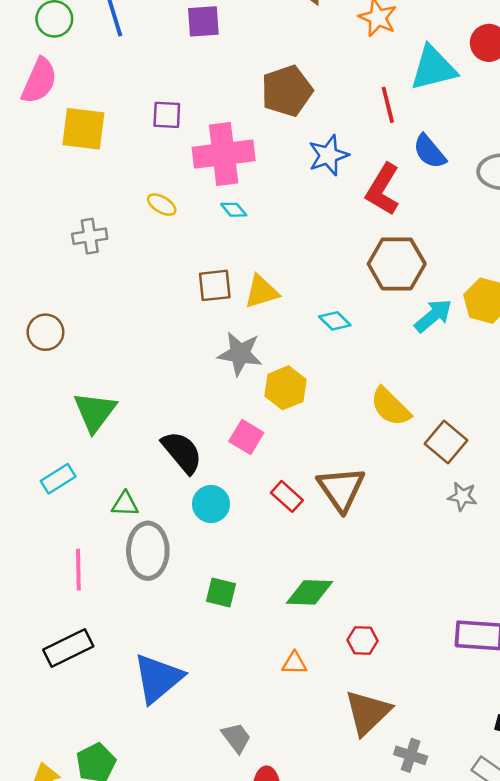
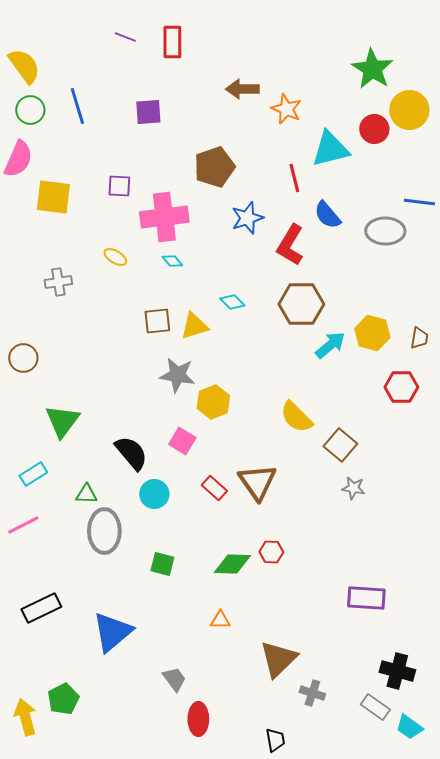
cyan diamond: (335, 321) -> (232, 302), moved
pink line: (78, 570) -> (23, 525), moved, turned 64
red hexagon: (363, 640) -> (271, 552), moved

